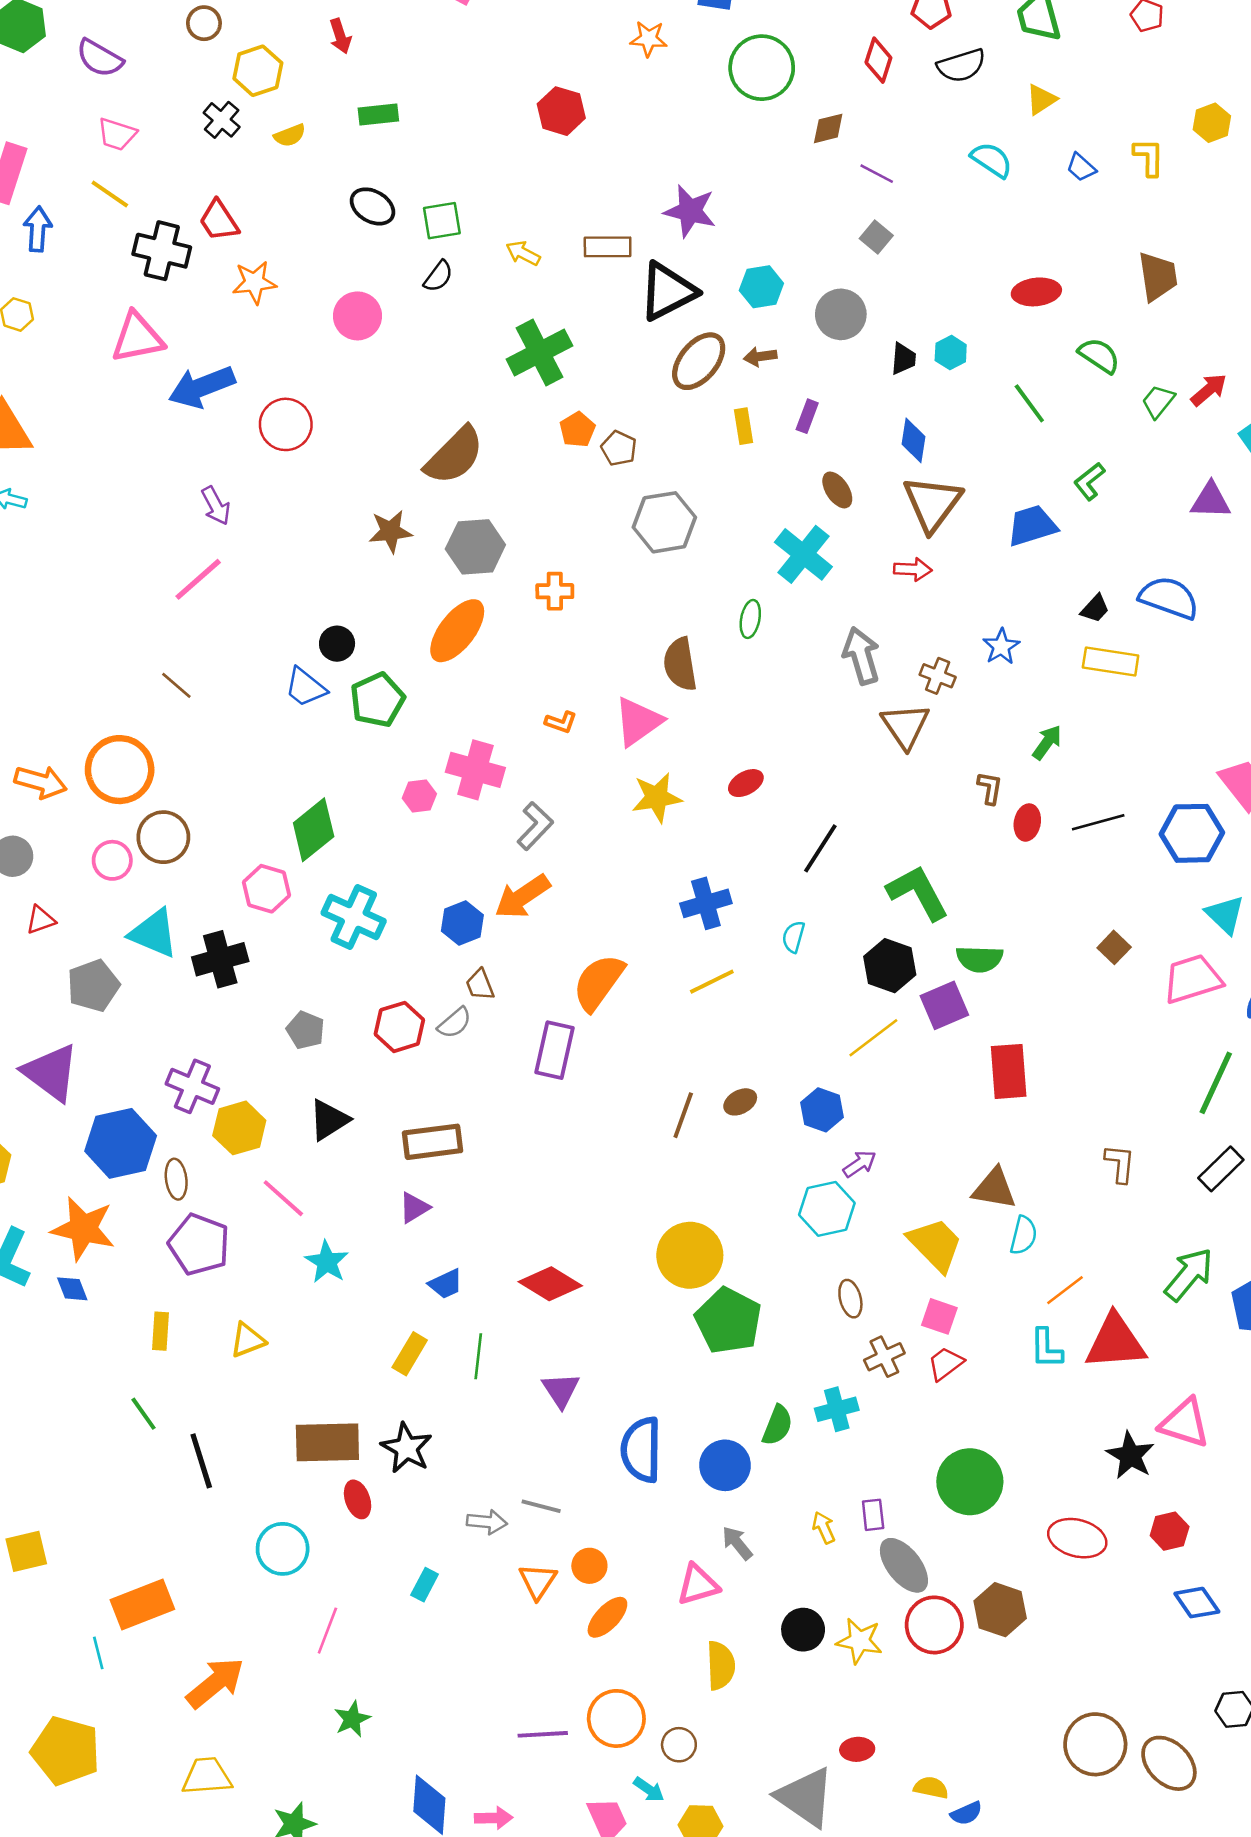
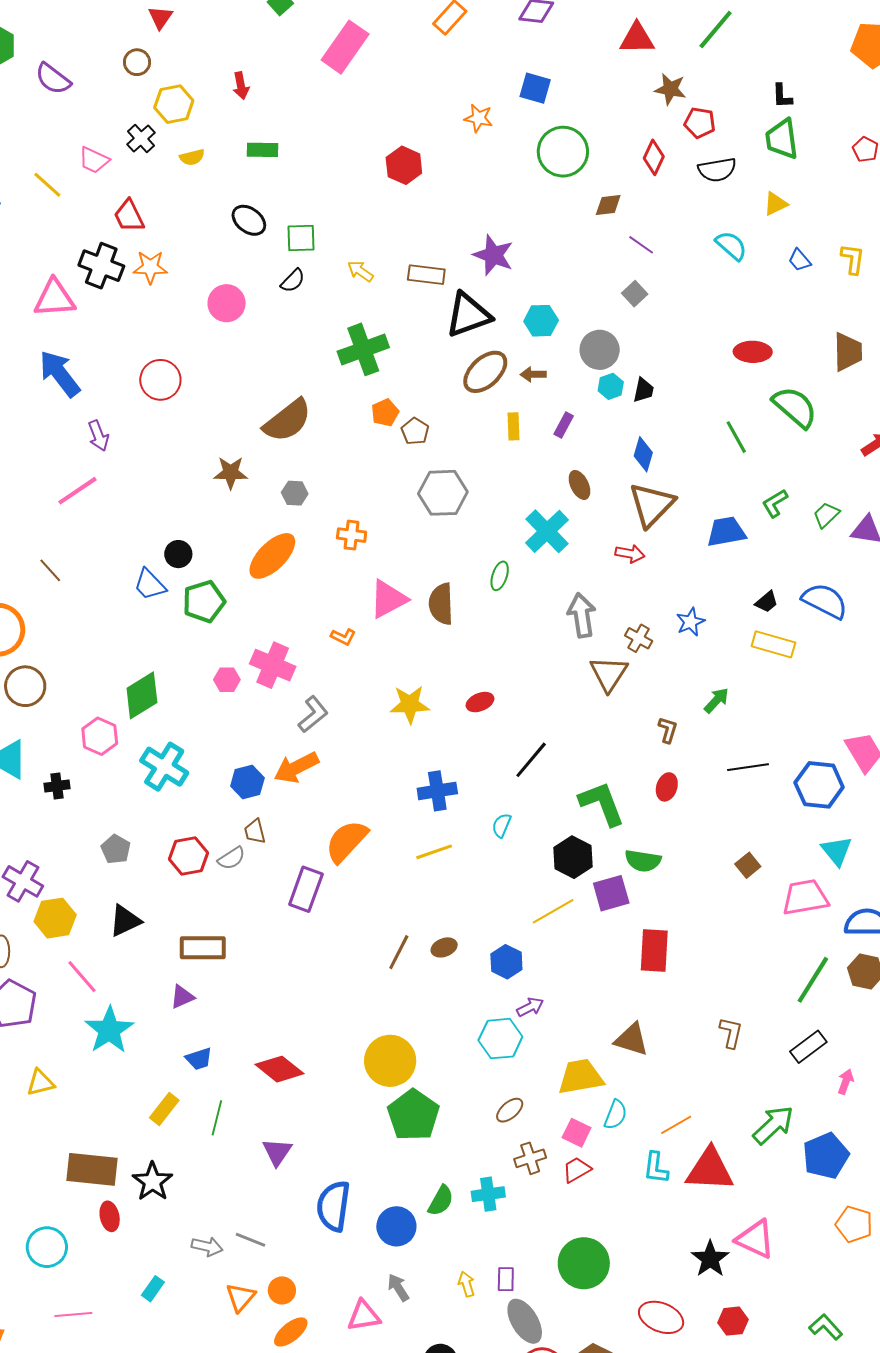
pink trapezoid: (117, 134) -> (94, 160), moved
black cross: (162, 251) -> (101, 266), moved
cyan hexagon: (951, 353) -> (611, 386), moved
green semicircle: (1099, 356) -> (795, 407), size x1.4
blue arrow: (202, 387) -> (60, 374), moved, turned 66
green trapezoid: (1158, 401) -> (826, 515), moved
gray hexagon: (475, 547) -> (295, 493), size x0.6
pink triangle: (638, 722) -> (388, 599), moved
red ellipse: (1027, 822) -> (667, 787), moved
black cross: (220, 959) -> (57, 786), size x0.6
cyan semicircle: (1024, 1235) -> (616, 1115), moved
yellow trapezoid: (935, 1245) -> (581, 1077), turned -63
cyan star: (327, 1262) -> (109, 1030), size x1.4
brown ellipse: (850, 1299) -> (510, 1110), turned 56
pink line: (327, 1631) -> (73, 1315), turned 57

